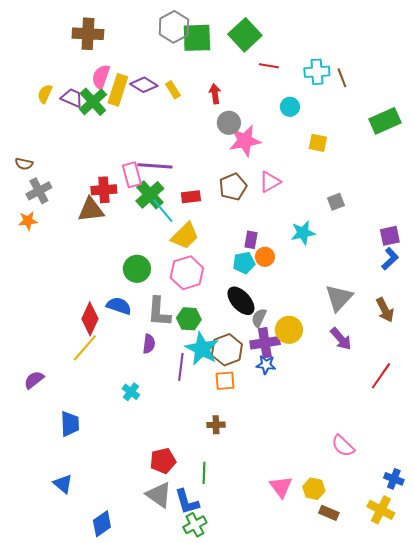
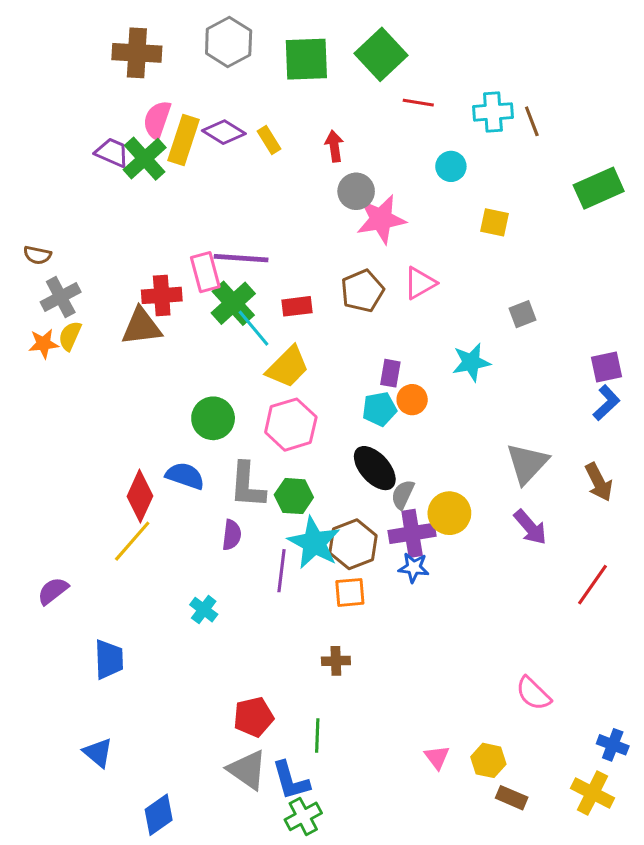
gray hexagon: (174, 27) -> (229, 42), moved
yellow semicircle: (45, 94) -> (70, 336), moved
pink triangle: (281, 487) -> (437, 757), size x0.7

